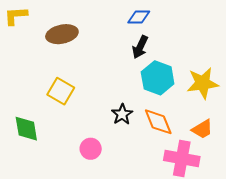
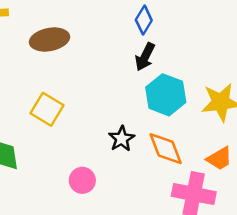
blue diamond: (139, 17) -> (144, 20), turned -60

